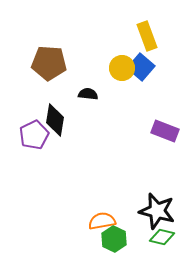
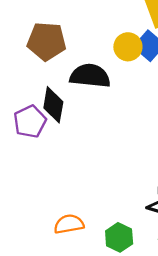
black semicircle: (88, 94) -> (90, 76), size x1.8
orange semicircle: (102, 221) -> (69, 224), moved

